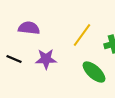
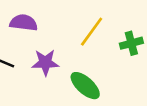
green ellipse: (94, 72) -> (85, 86), moved

